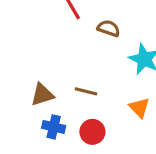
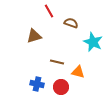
brown triangle: (42, 95) -> (34, 36), moved
orange triangle: (139, 108) -> (78, 72), moved, turned -32

